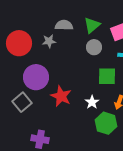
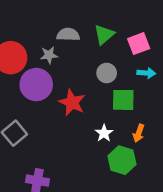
gray circle: (94, 47) -> (107, 73), moved
purple circle: (36, 77) -> (36, 85), moved
red star: (61, 96) -> (72, 102), moved

